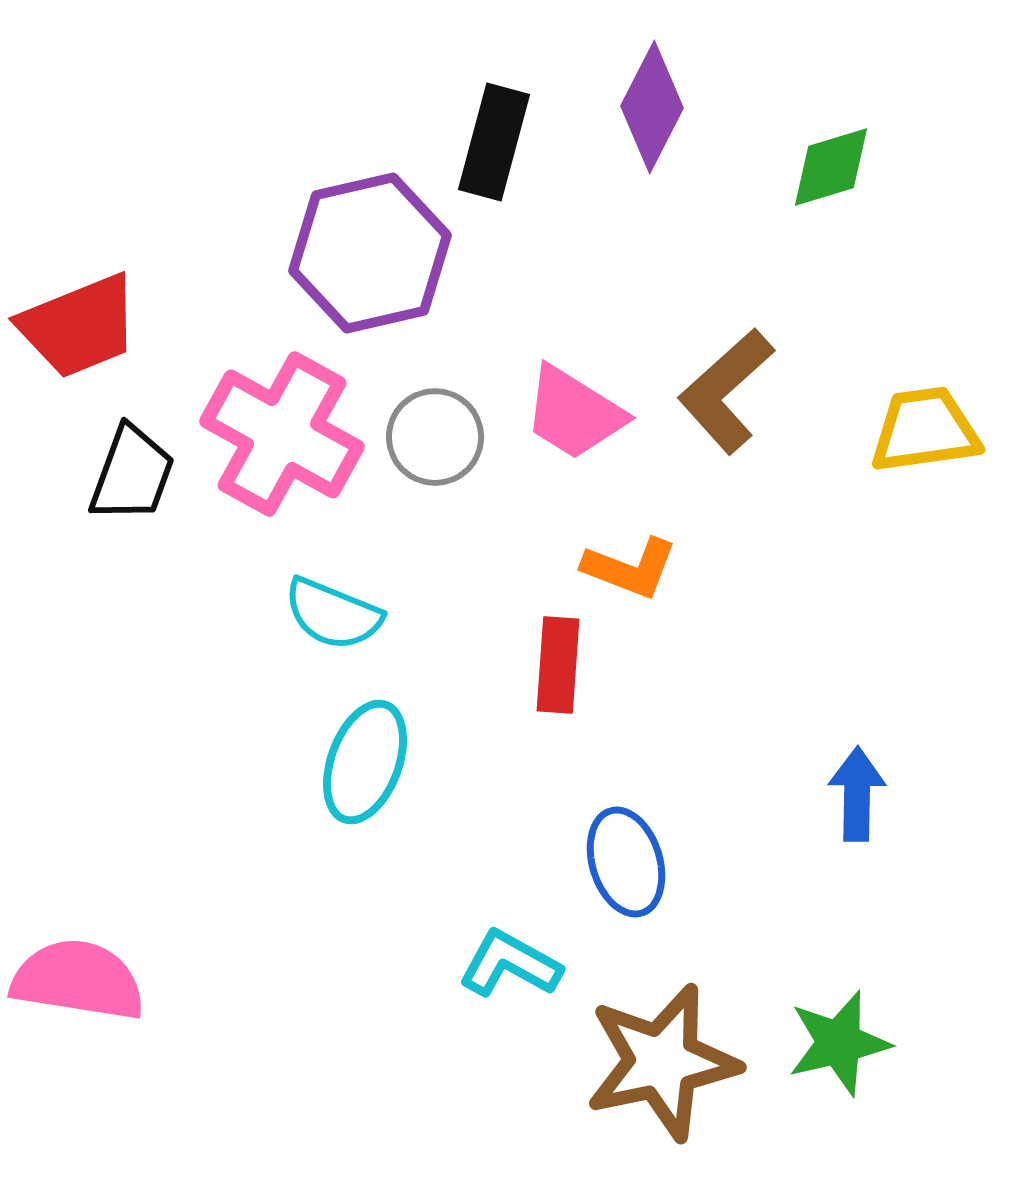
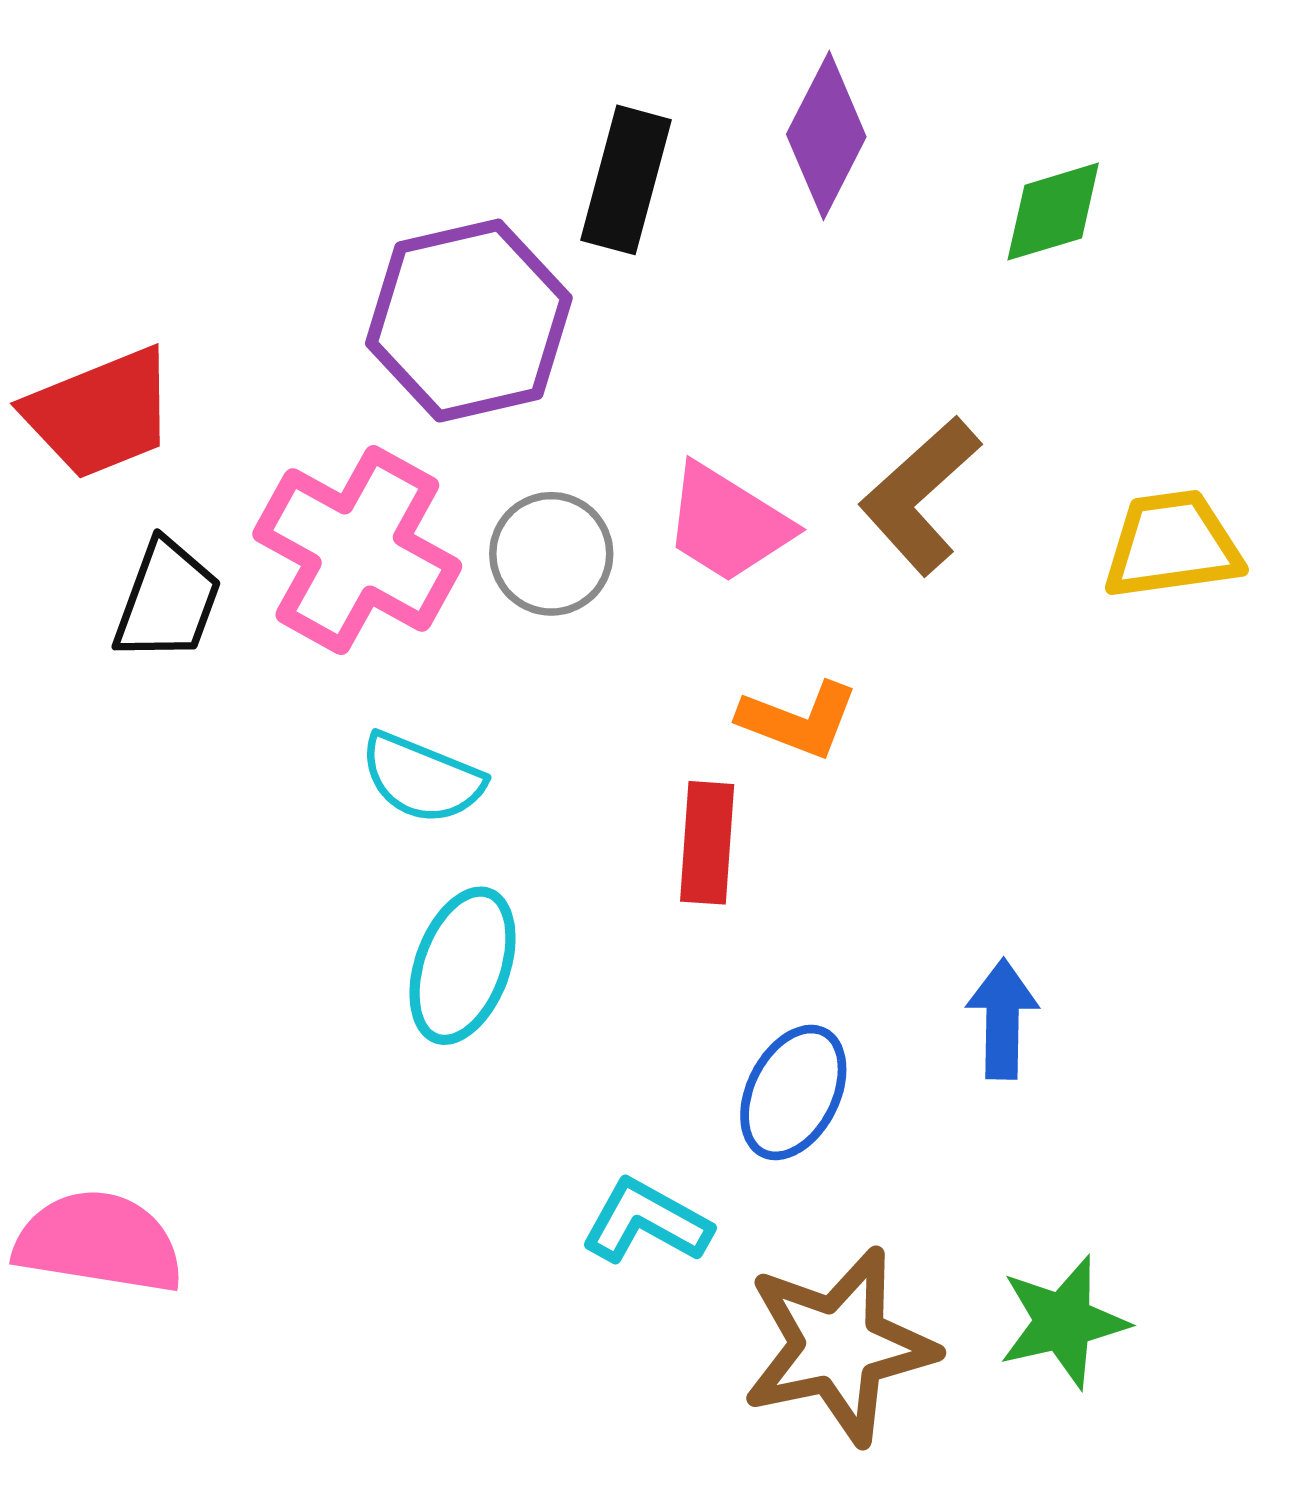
blue arrow: (857, 794) -> (1002, 1019), moved
blue ellipse: (626, 862) -> (793, 1092), turned 44

